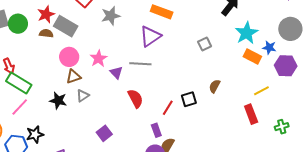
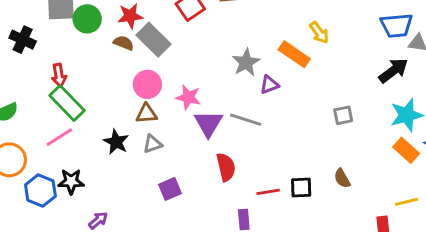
gray star: (111, 16) -> (246, 62), moved, turned -30
purple triangle: (150, 36) -> (269, 85), size x0.6
pink star: (99, 58) -> (188, 97), turned 30
purple triangle: (116, 73) -> (208, 123), size x1.5
brown semicircle: (215, 86) -> (342, 178), turned -72
red line: (168, 108) -> (268, 192), turned 35
purple square: (104, 133) -> (170, 189), moved

